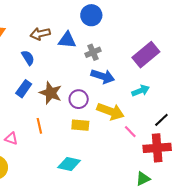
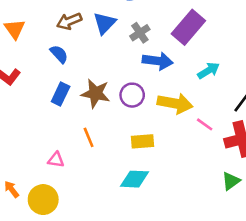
blue triangle: (67, 40) -> (105, 23), turned -42
purple rectangle: (146, 55) -> (188, 27), moved
yellow rectangle: (80, 125) -> (142, 141), moved

